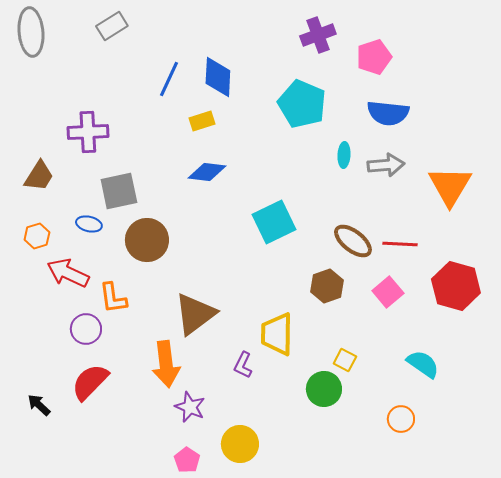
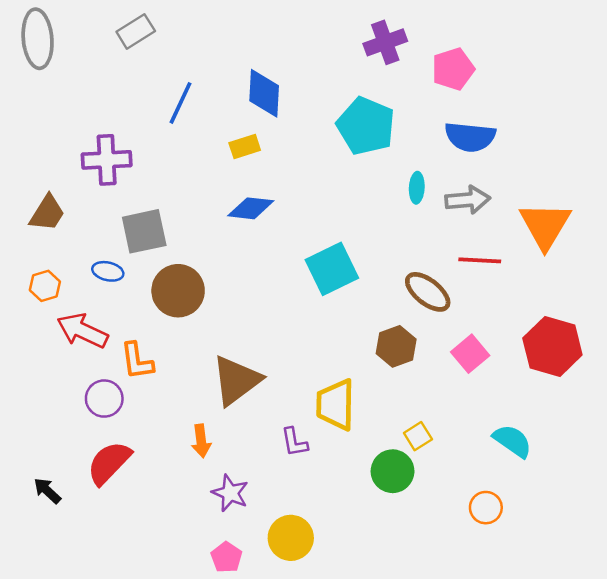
blue line: (169, 79) -> (181, 103), moved
red line: (400, 244) -> (480, 260), moved
yellow square: (345, 360) -> (418, 436), turned 30
orange arrow: (166, 364) -> (201, 441), size x0.6
purple L-shape: (243, 365) -> (294, 442), turned -36

